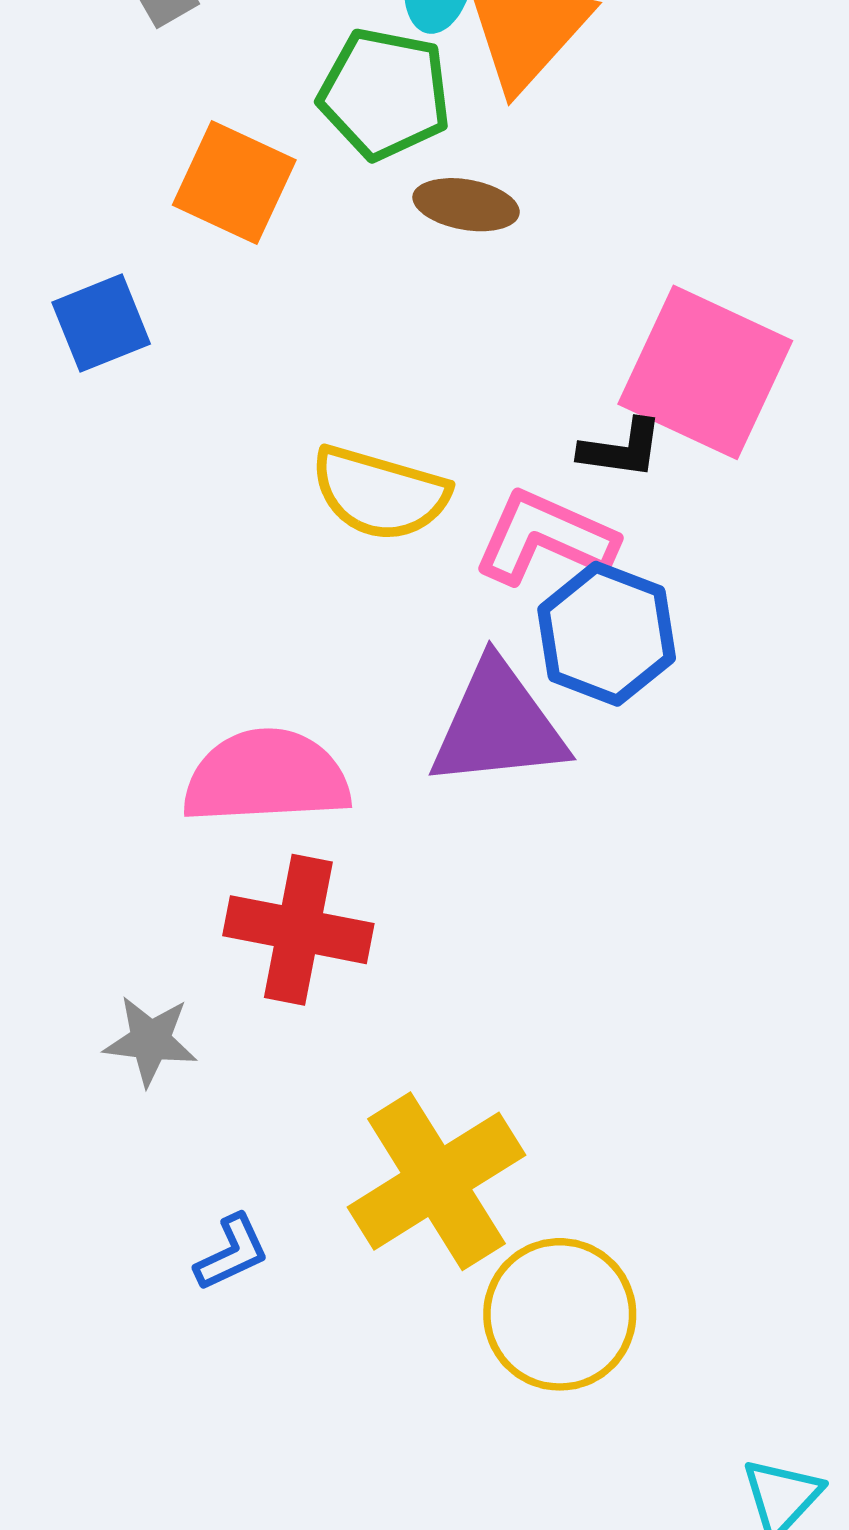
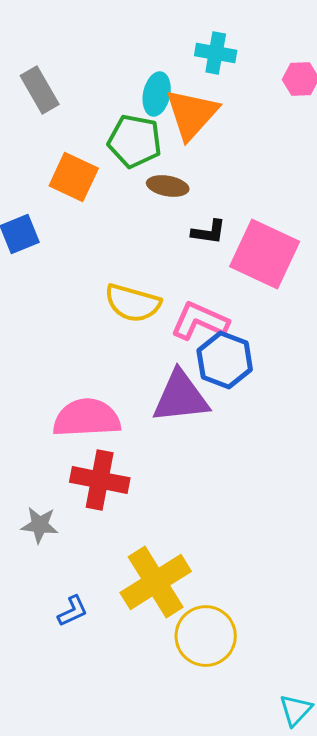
black L-shape: (621, 449) -> (209, 232), moved

